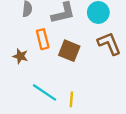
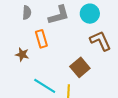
brown square: (69, 51) -> (80, 67), moved, turned 30

